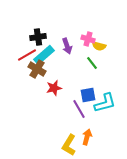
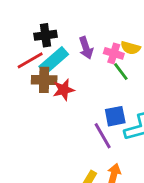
pink cross: (88, 39) -> (114, 53), moved
brown cross: (37, 69) -> (44, 80), turned -30
red star: (54, 88) -> (64, 90), moved

